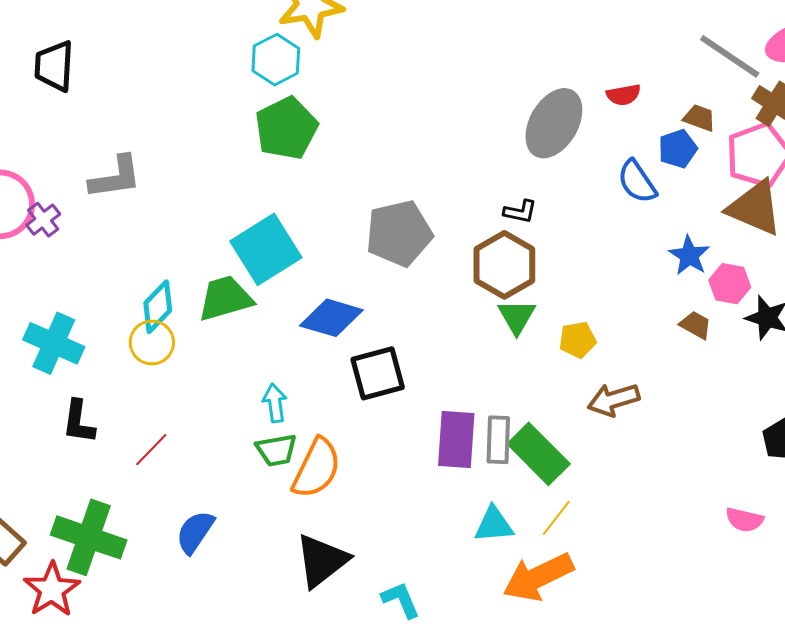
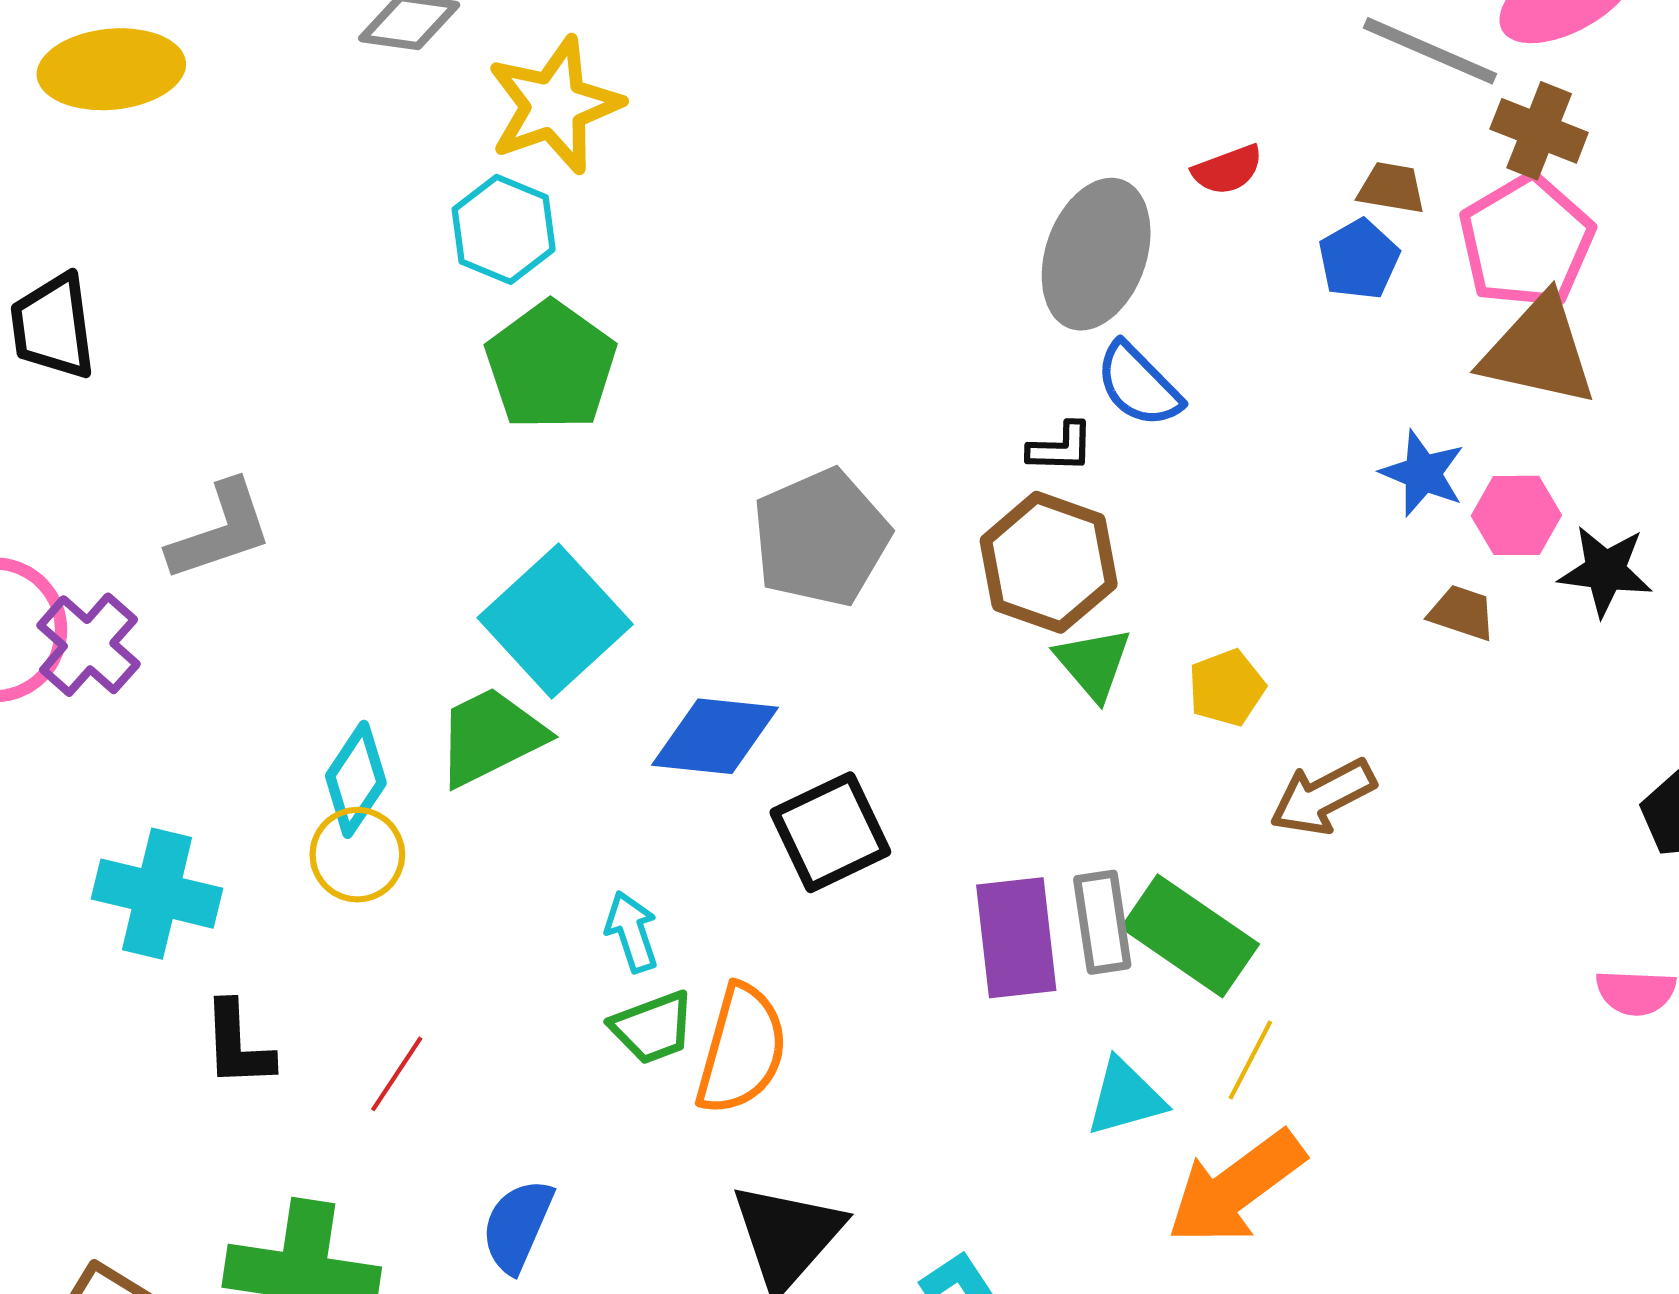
blue semicircle: (637, 182) -> (1138, 385), moved
purple cross: (43, 220) -> (89, 645), size x1.4

